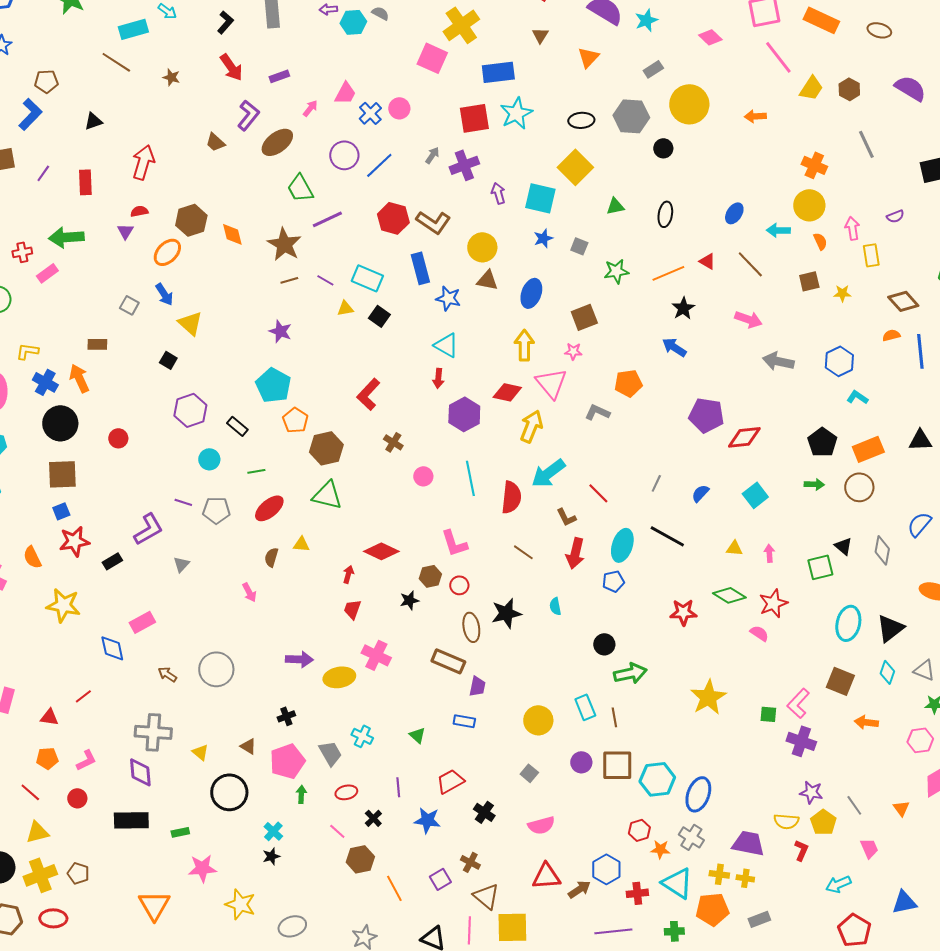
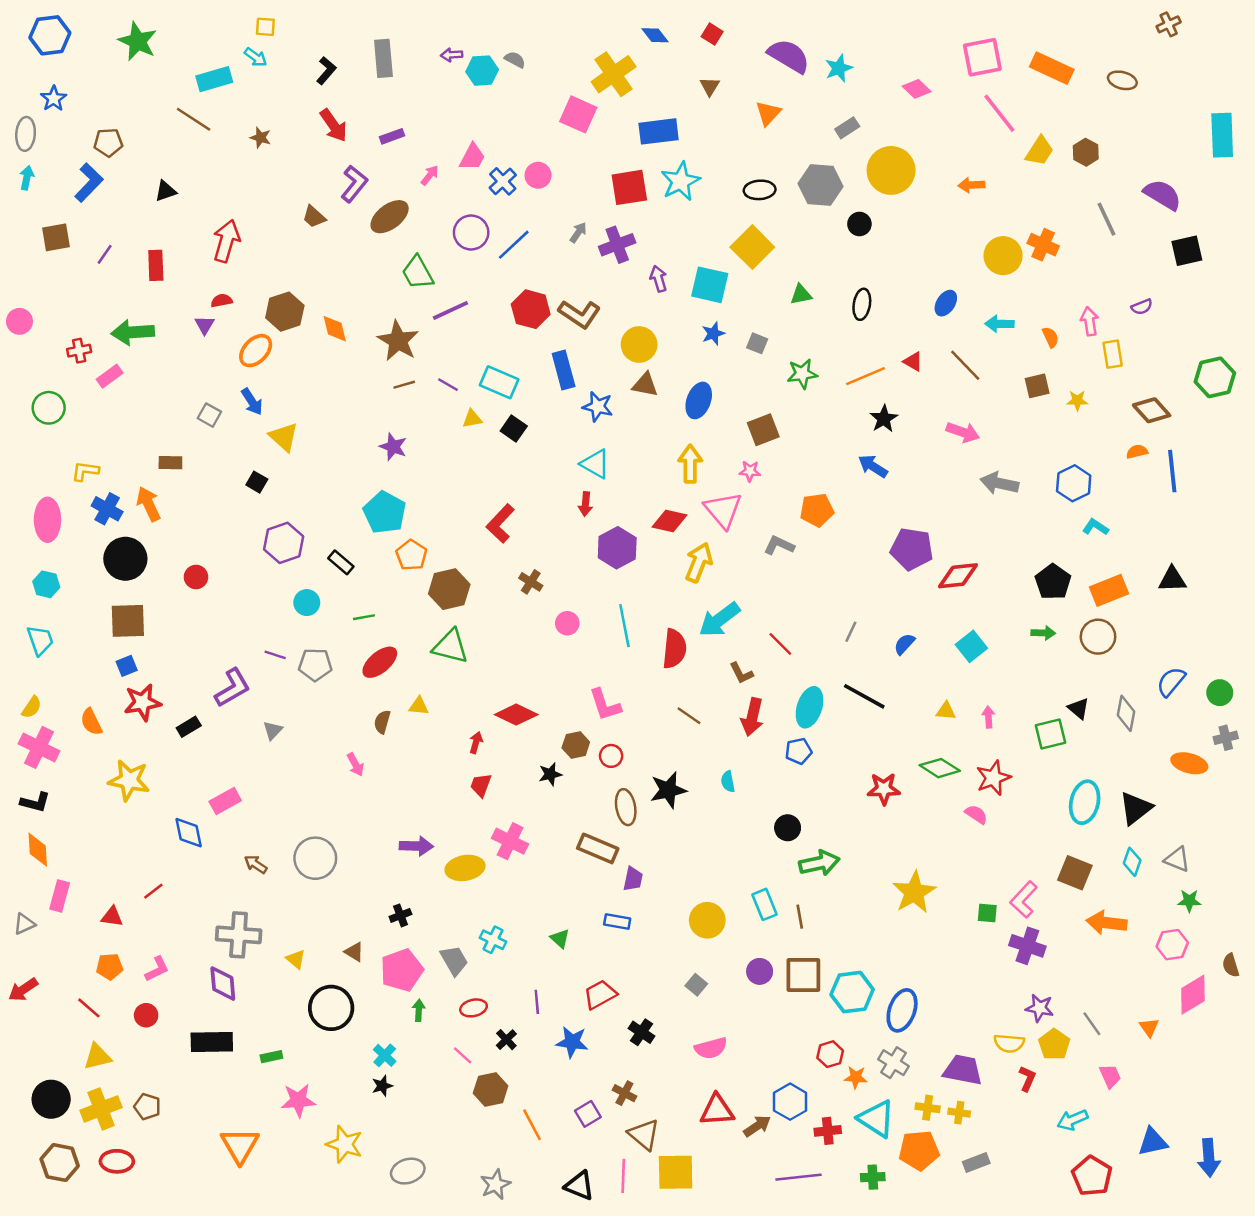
purple semicircle: (910, 88) -> (1163, 195), moved
yellow circle: (809, 205) -> (1003, 256), moved
orange arrow: (866, 722) -> (1107, 923), size x1.4

